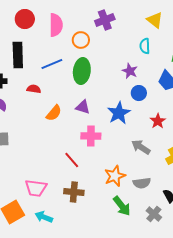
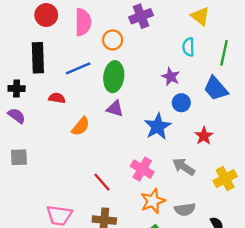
purple triangle: (83, 107) -> (115, 109), moved
pink cross: (91, 136) -> (142, 169), moved, turned 30

